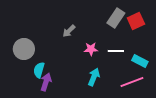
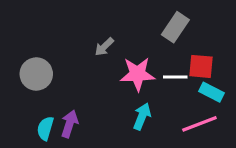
red square: (136, 21) -> (201, 66), moved, turned 30
pink star: (91, 49) -> (138, 74), size x1.6
cyan semicircle: (39, 70) -> (45, 128), moved

